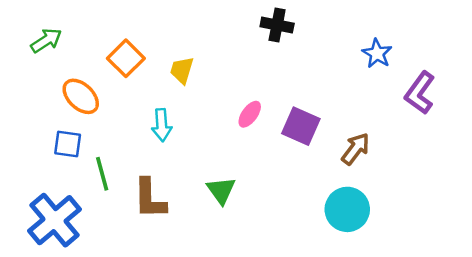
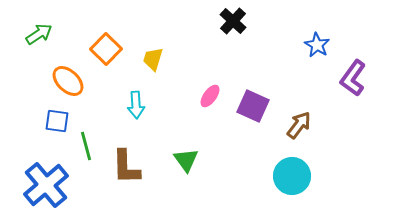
black cross: (277, 25) -> (233, 21), turned 32

